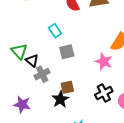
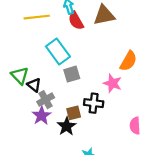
cyan rectangle: (55, 31) -> (58, 52), size x1.6
black cross: (104, 93) -> (94, 103), moved, turned 36
purple star: (22, 104) -> (41, 116), moved, turned 30

